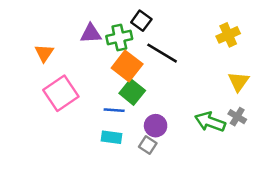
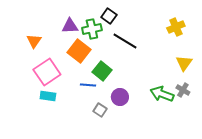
orange square: (127, 66) -> (79, 51), moved
cyan rectangle: (111, 137) -> (48, 96), moved
gray square: (148, 145) -> (100, 110), moved

